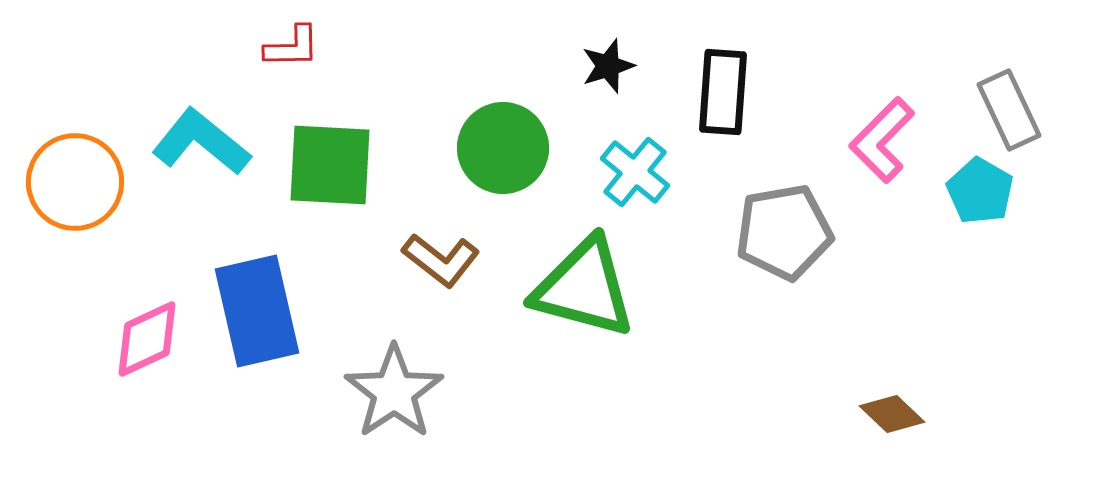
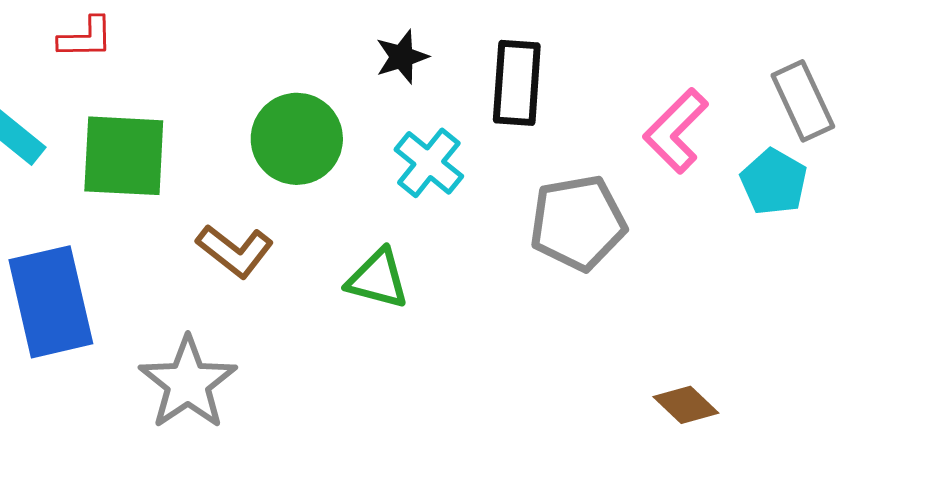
green triangle: (584, 288) -> (378, 279), size x0.6

